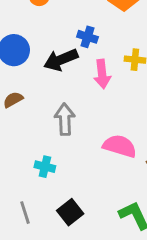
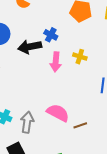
gray arrow: (65, 119) -> (27, 122), moved

